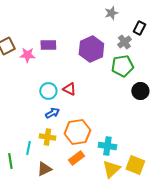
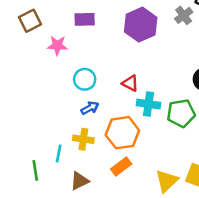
pink star: (27, 55) -> (57, 45), moved
green pentagon: (122, 66) -> (181, 113), moved
red triangle: (69, 89) -> (130, 83), moved
cyan cross: (107, 146) -> (148, 104), moved

